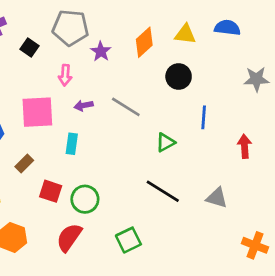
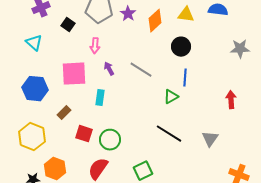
purple star: (101, 51) -> (128, 14), moved
purple arrow: (84, 106) -> (109, 69), turned 72
blue line: (204, 117) -> (185, 78), moved
gray triangle: (217, 198) -> (210, 139), turned 48

